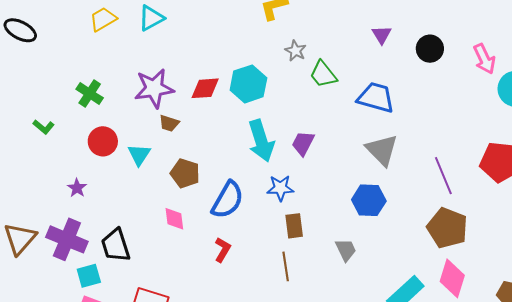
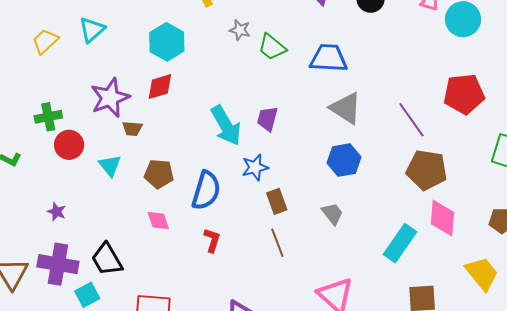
cyan hexagon: (248, 84) -> (167, 42), moved
green cross: (90, 94) -> (48, 117), turned -32
red circle: (103, 141) -> (69, 145), moved

